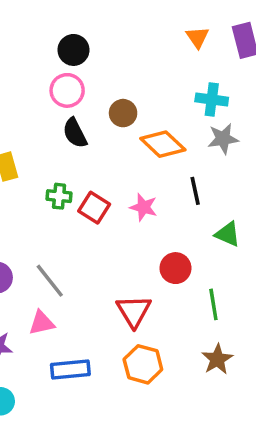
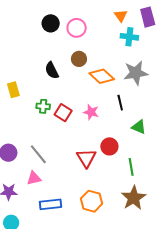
pink circle: (67, 90) -> (77, 28), moved
cyan cross: (212, 99) -> (129, 37), moved
gray star: (223, 139) -> (136, 73), size x1.4
red triangle: (134, 311) -> (86, 158), moved
brown star: (217, 359) -> (134, 198), size x1.4

